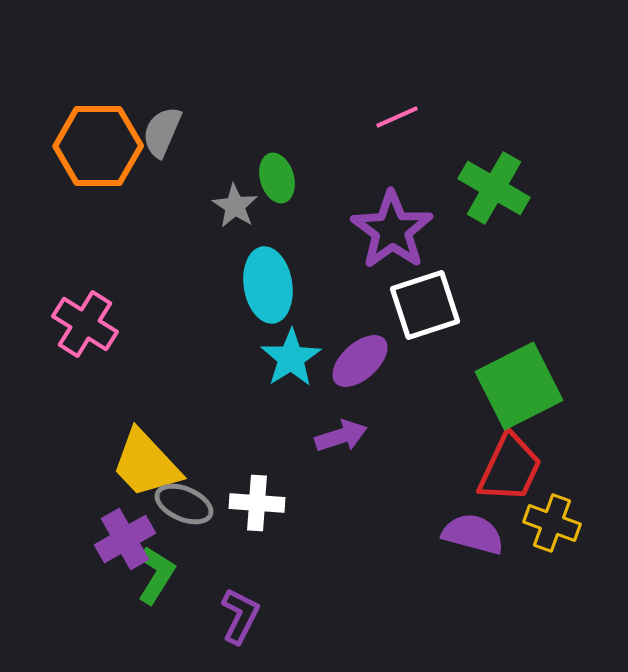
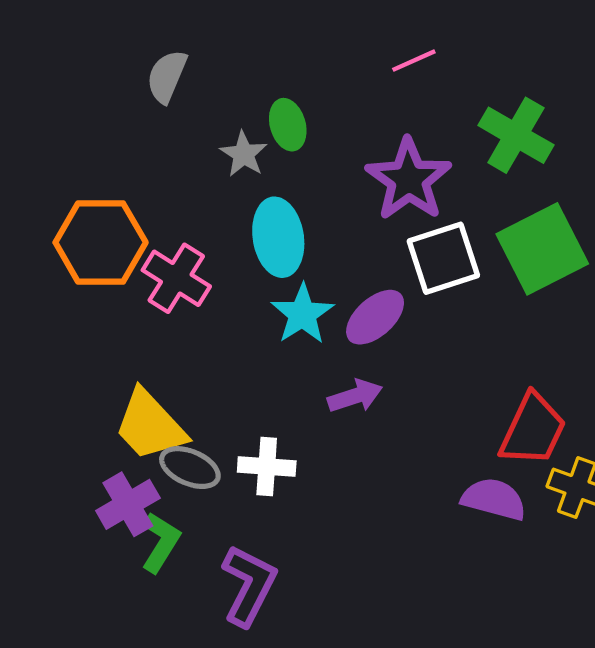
orange hexagon: (98, 146) -> (101, 242), moved
pink cross: (85, 324) -> (176, 278), moved
green square: (519, 386) -> (542, 249), moved
purple L-shape: (240, 616) -> (249, 585), size x1.4

